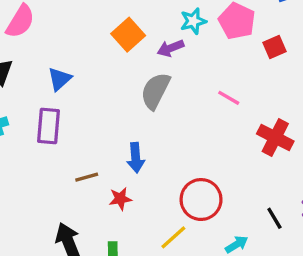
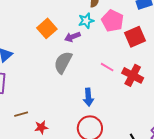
red square: (275, 47) -> (135, 37), size x1.5
red cross: (275, 138) -> (133, 75), moved
blue arrow: (136, 158) -> (88, 97), moved

